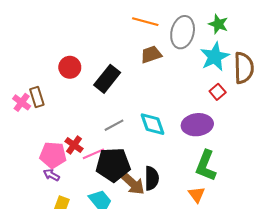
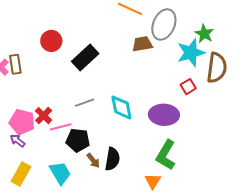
green star: (218, 24) -> (204, 34), moved
brown trapezoid: (151, 54) -> (142, 44), moved
black pentagon: (113, 165) -> (78, 140), size x0.7
brown arrow: (132, 183) -> (93, 160), size x0.6

